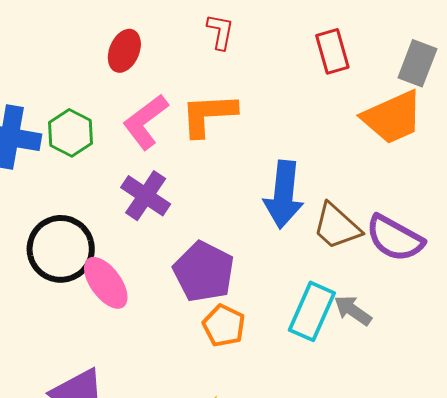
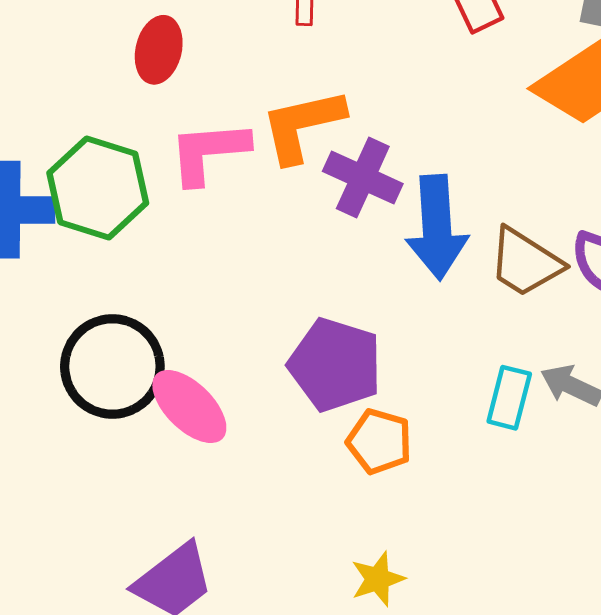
pink L-shape: (145, 122) -> (209, 152), turned 42
green hexagon: (71, 133) -> (98, 188), size x1.4
purple cross: (146, 196) -> (363, 178), moved
cyan rectangle: (312, 311) -> (509, 398), size x0.7

